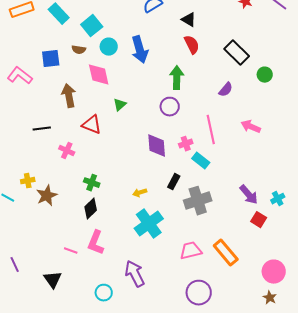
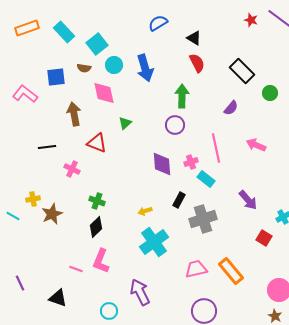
purple arrow: (249, 195) -> (248, 200), moved
black triangle: (53, 280) -> (58, 298), turned -36

